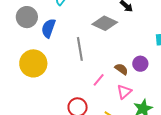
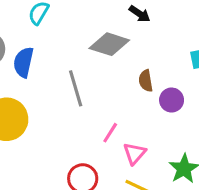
brown semicircle: (121, 69) -> (146, 81), moved, turned -128
pink triangle: (124, 92) -> (135, 153), moved

